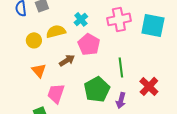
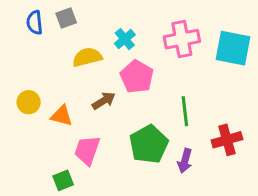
yellow circle: (34, 40) -> (29, 102), moved
orange triangle: (39, 70) -> (62, 116), turned -35
red cross: (149, 86) -> (227, 140), turned 30

